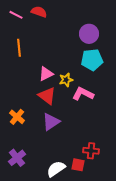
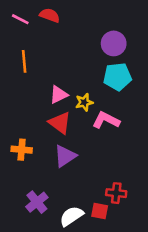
orange cross: (17, 117) -> (22, 150), turned -35
purple cross: (17, 158) -> (37, 202), moved

